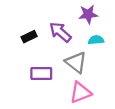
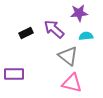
purple rectangle: (41, 73) -> (14, 74), moved
pink triangle: (80, 92) -> (72, 83), turned 35

